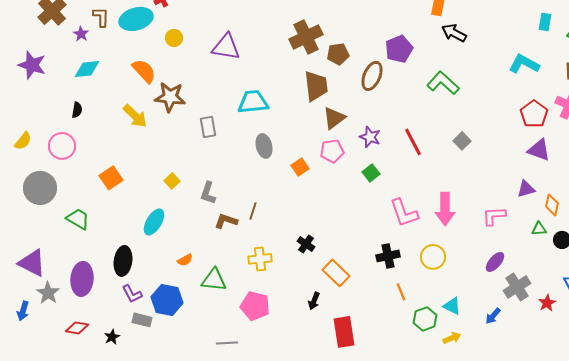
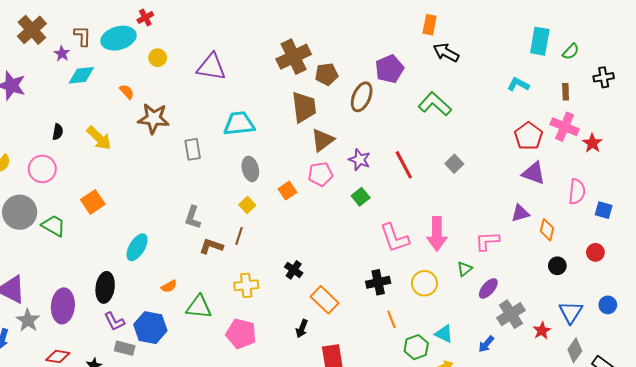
cyan rectangle: (545, 22) -> (540, 41), size x1.5
cyan L-shape: (524, 64) -> (518, 84), size x0.7
cyan diamond: (87, 69) -> (81, 75), moved
orange semicircle: (144, 71) -> (127, 92), size x0.6
yellow arrow: (135, 116) -> (99, 138), moved
yellow square: (172, 181) -> (247, 205), moved
green trapezoid: (78, 219) -> (54, 226), moved
green triangle: (539, 229) -> (465, 269), moved, turned -35

